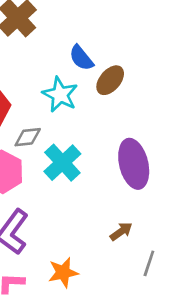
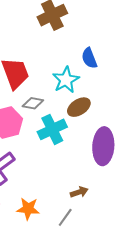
brown ellipse: (110, 80) -> (79, 107), moved
gray line: (149, 263) -> (65, 217), moved

